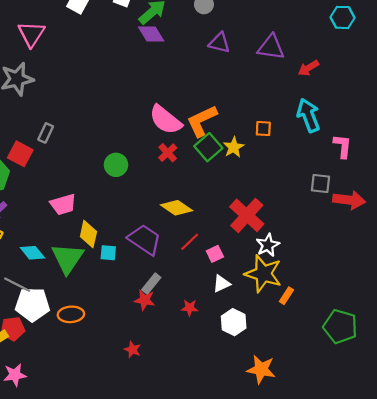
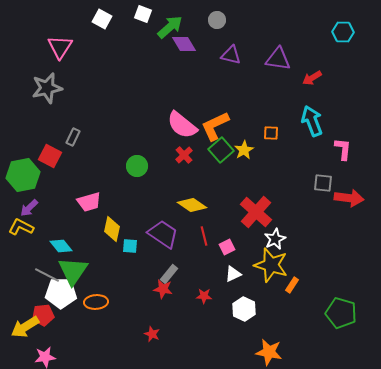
purple diamond: (151, 34) -> (184, 44), moved
red line: (190, 242) -> (204, 236), turned -60
green triangle: (68, 258) -> (73, 271), moved

